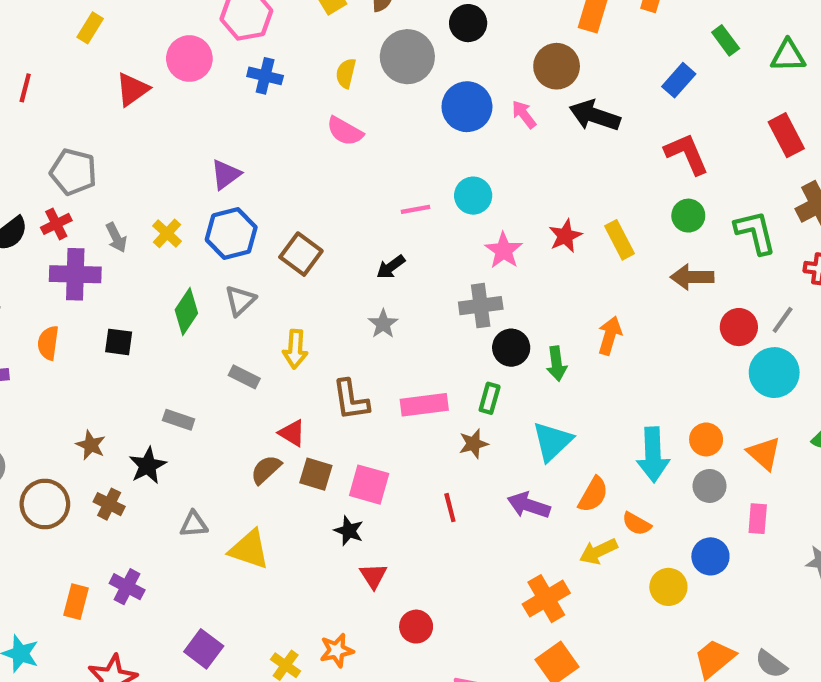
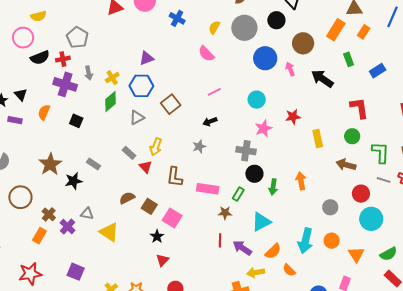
green rectangle: (726, 40) -> (349, 59), moved
brown circle: (557, 66) -> (303, 43), moved
blue rectangle: (679, 80) -> (378, 71), moved
pink line: (416, 209) -> (214, 92), moved, turned -32
red star: (565, 236) -> (293, 117), moved
green diamond: (186, 312) -> (111, 102), moved
gray line: (783, 320) -> (384, 180), moved, turned 56
orange arrow: (610, 336) -> (301, 181), turned -42
red triangle: (292, 433) -> (146, 167), moved
brown star: (91, 445) -> (50, 164), size x1.6
gray circle: (710, 486) -> (330, 207), moved
brown circle: (45, 504) -> (20, 197), moved
brown cross: (109, 504) -> (49, 214), moved
red line: (450, 508) -> (220, 240), moved
yellow arrow: (598, 551) -> (256, 272), moved
purple cross: (127, 587) -> (68, 227), moved
orange rectangle: (76, 602) -> (39, 236), moved
purple square: (204, 649) -> (76, 272), turned -30

